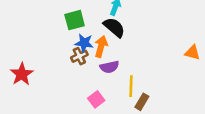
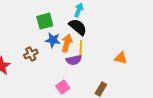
orange triangle: (192, 53) -> (121, 58), moved
brown cross: (79, 56) -> (31, 54), moved
yellow line: (131, 86) -> (81, 49), moved

